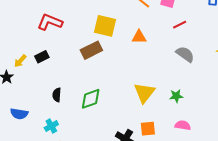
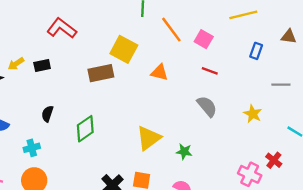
red line: (180, 25) -> (210, 71), turned 32
green diamond: (91, 99) -> (85, 129), turned -30

